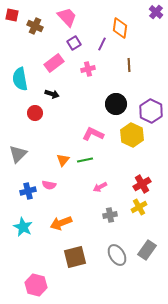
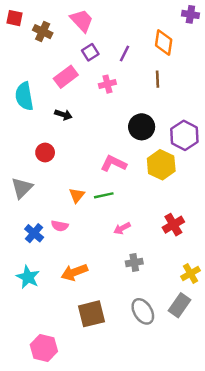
purple cross: (156, 12) -> (190, 14), turned -32
orange diamond: (120, 28) -> (164, 43), moved
red circle: (35, 113) -> (45, 153), moved
blue cross: (28, 191) -> (34, 233), turned -35
yellow cross: (139, 207) -> (190, 273), moved

